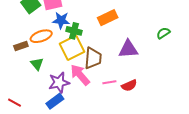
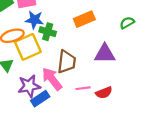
green semicircle: (163, 33) -> (127, 23), moved
yellow square: (72, 48) -> (28, 47), moved
blue rectangle: (55, 101) -> (40, 99), moved

